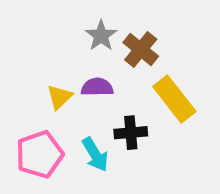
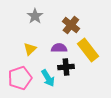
gray star: (101, 36) -> (35, 16), moved
purple semicircle: (97, 87) -> (59, 48), moved

